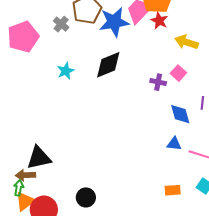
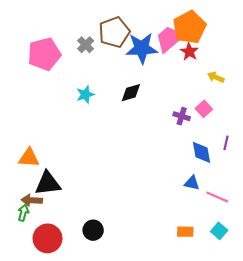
yellow arrow: (186, 42) -> (216, 77), size x0.7
black diamond: (108, 65) -> (131, 93), size x0.7
orange triangle: (25, 201) -> (29, 158), moved, turned 35

